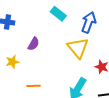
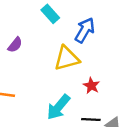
yellow triangle: (78, 48) -> (67, 58), turned 45

